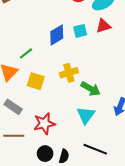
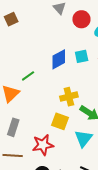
yellow square: (36, 81) -> (60, 121), moved
gray rectangle: (13, 107) -> (13, 127), turned 72

